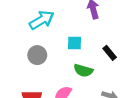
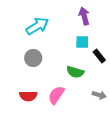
cyan square: (75, 43) -> (82, 42), moved

